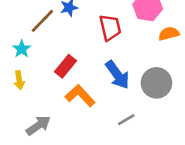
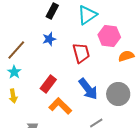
brown line: (42, 21) -> (16, 50), moved

